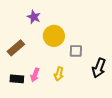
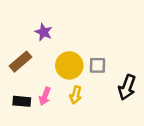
purple star: (34, 17) -> (44, 32), moved
yellow circle: (54, 36) -> (69, 65), moved

